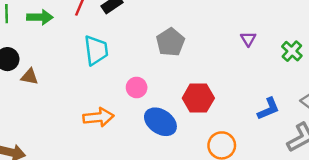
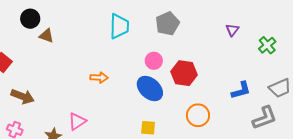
cyan trapezoid: (96, 50) -> (119, 26), moved
pink circle: (137, 87) -> (154, 61), moved
orange arrow: (99, 117) -> (99, 78), size x0.7

